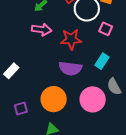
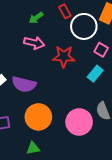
cyan rectangle: (102, 61) -> (95, 74), moved
purple semicircle: (70, 68) -> (24, 84), moved

